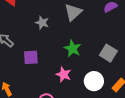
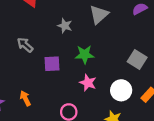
green star: (73, 49) -> (85, 54), moved, turned -30

